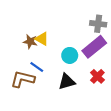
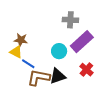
gray cross: (98, 24) -> (70, 20), moved
yellow triangle: (42, 39) -> (16, 52), moved
brown L-shape: (23, 79) -> (39, 78), moved

